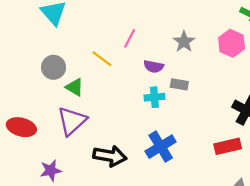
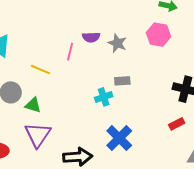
yellow line: (102, 59) -> (41, 70), moved
purple semicircle: (154, 66) -> (91, 37), moved
red rectangle: (228, 146) -> (177, 124), size x0.7

